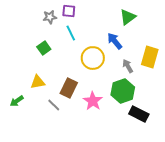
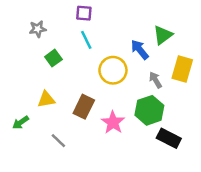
gray star: (50, 17) -> (38, 29), moved
green triangle: (128, 17) -> (163, 35), moved
gray line: (54, 105) -> (58, 141), moved

